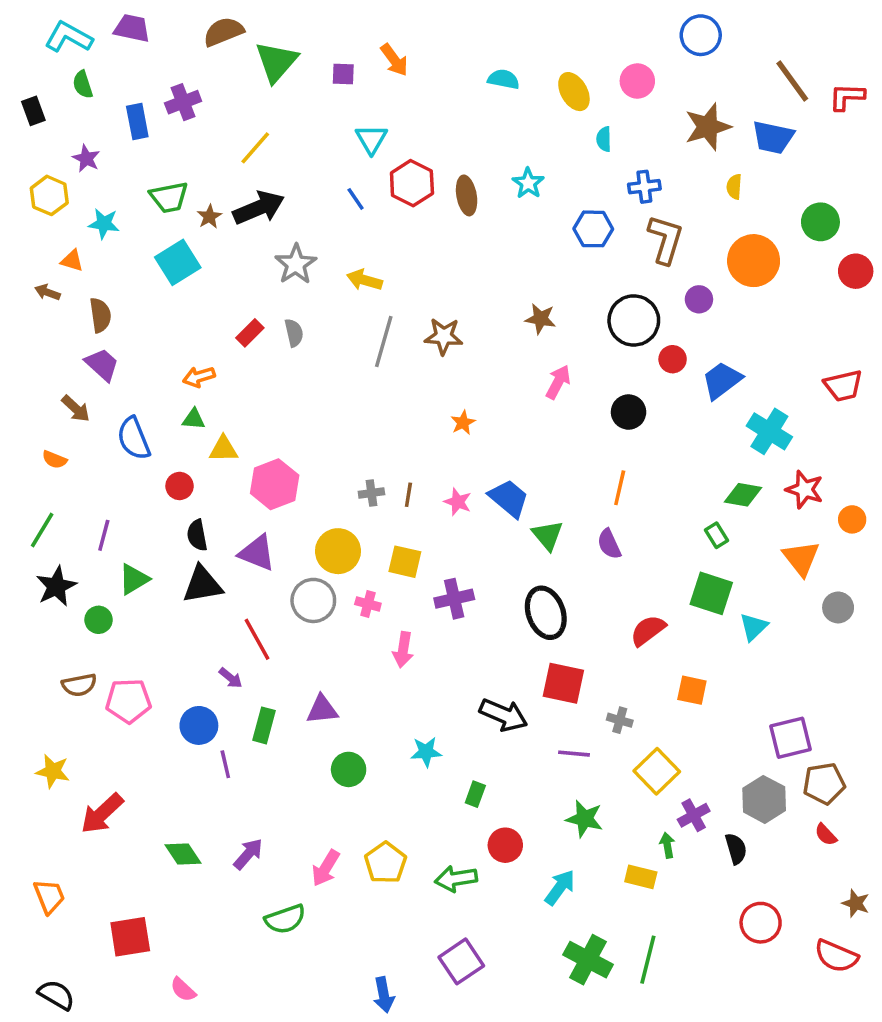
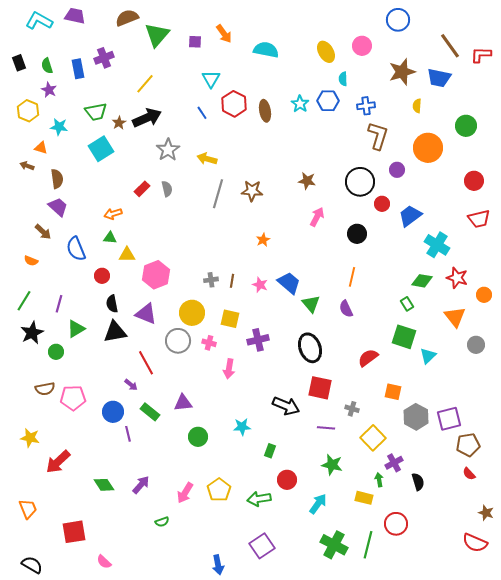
cyan semicircle: (504, 79) -> (266, 50), moved, size x1.4
green semicircle: (83, 85) -> (47, 66), moved
blue hexagon: (593, 229) -> (328, 101), moved
red circle: (856, 271) -> (474, 181), moved
green rectangle: (264, 725) -> (150, 412), turned -66
gray hexagon: (764, 799) -> (416, 417), moved
green semicircle: (285, 919) -> (162, 522), size x0.6
red circle: (761, 923) -> (396, 524), moved

